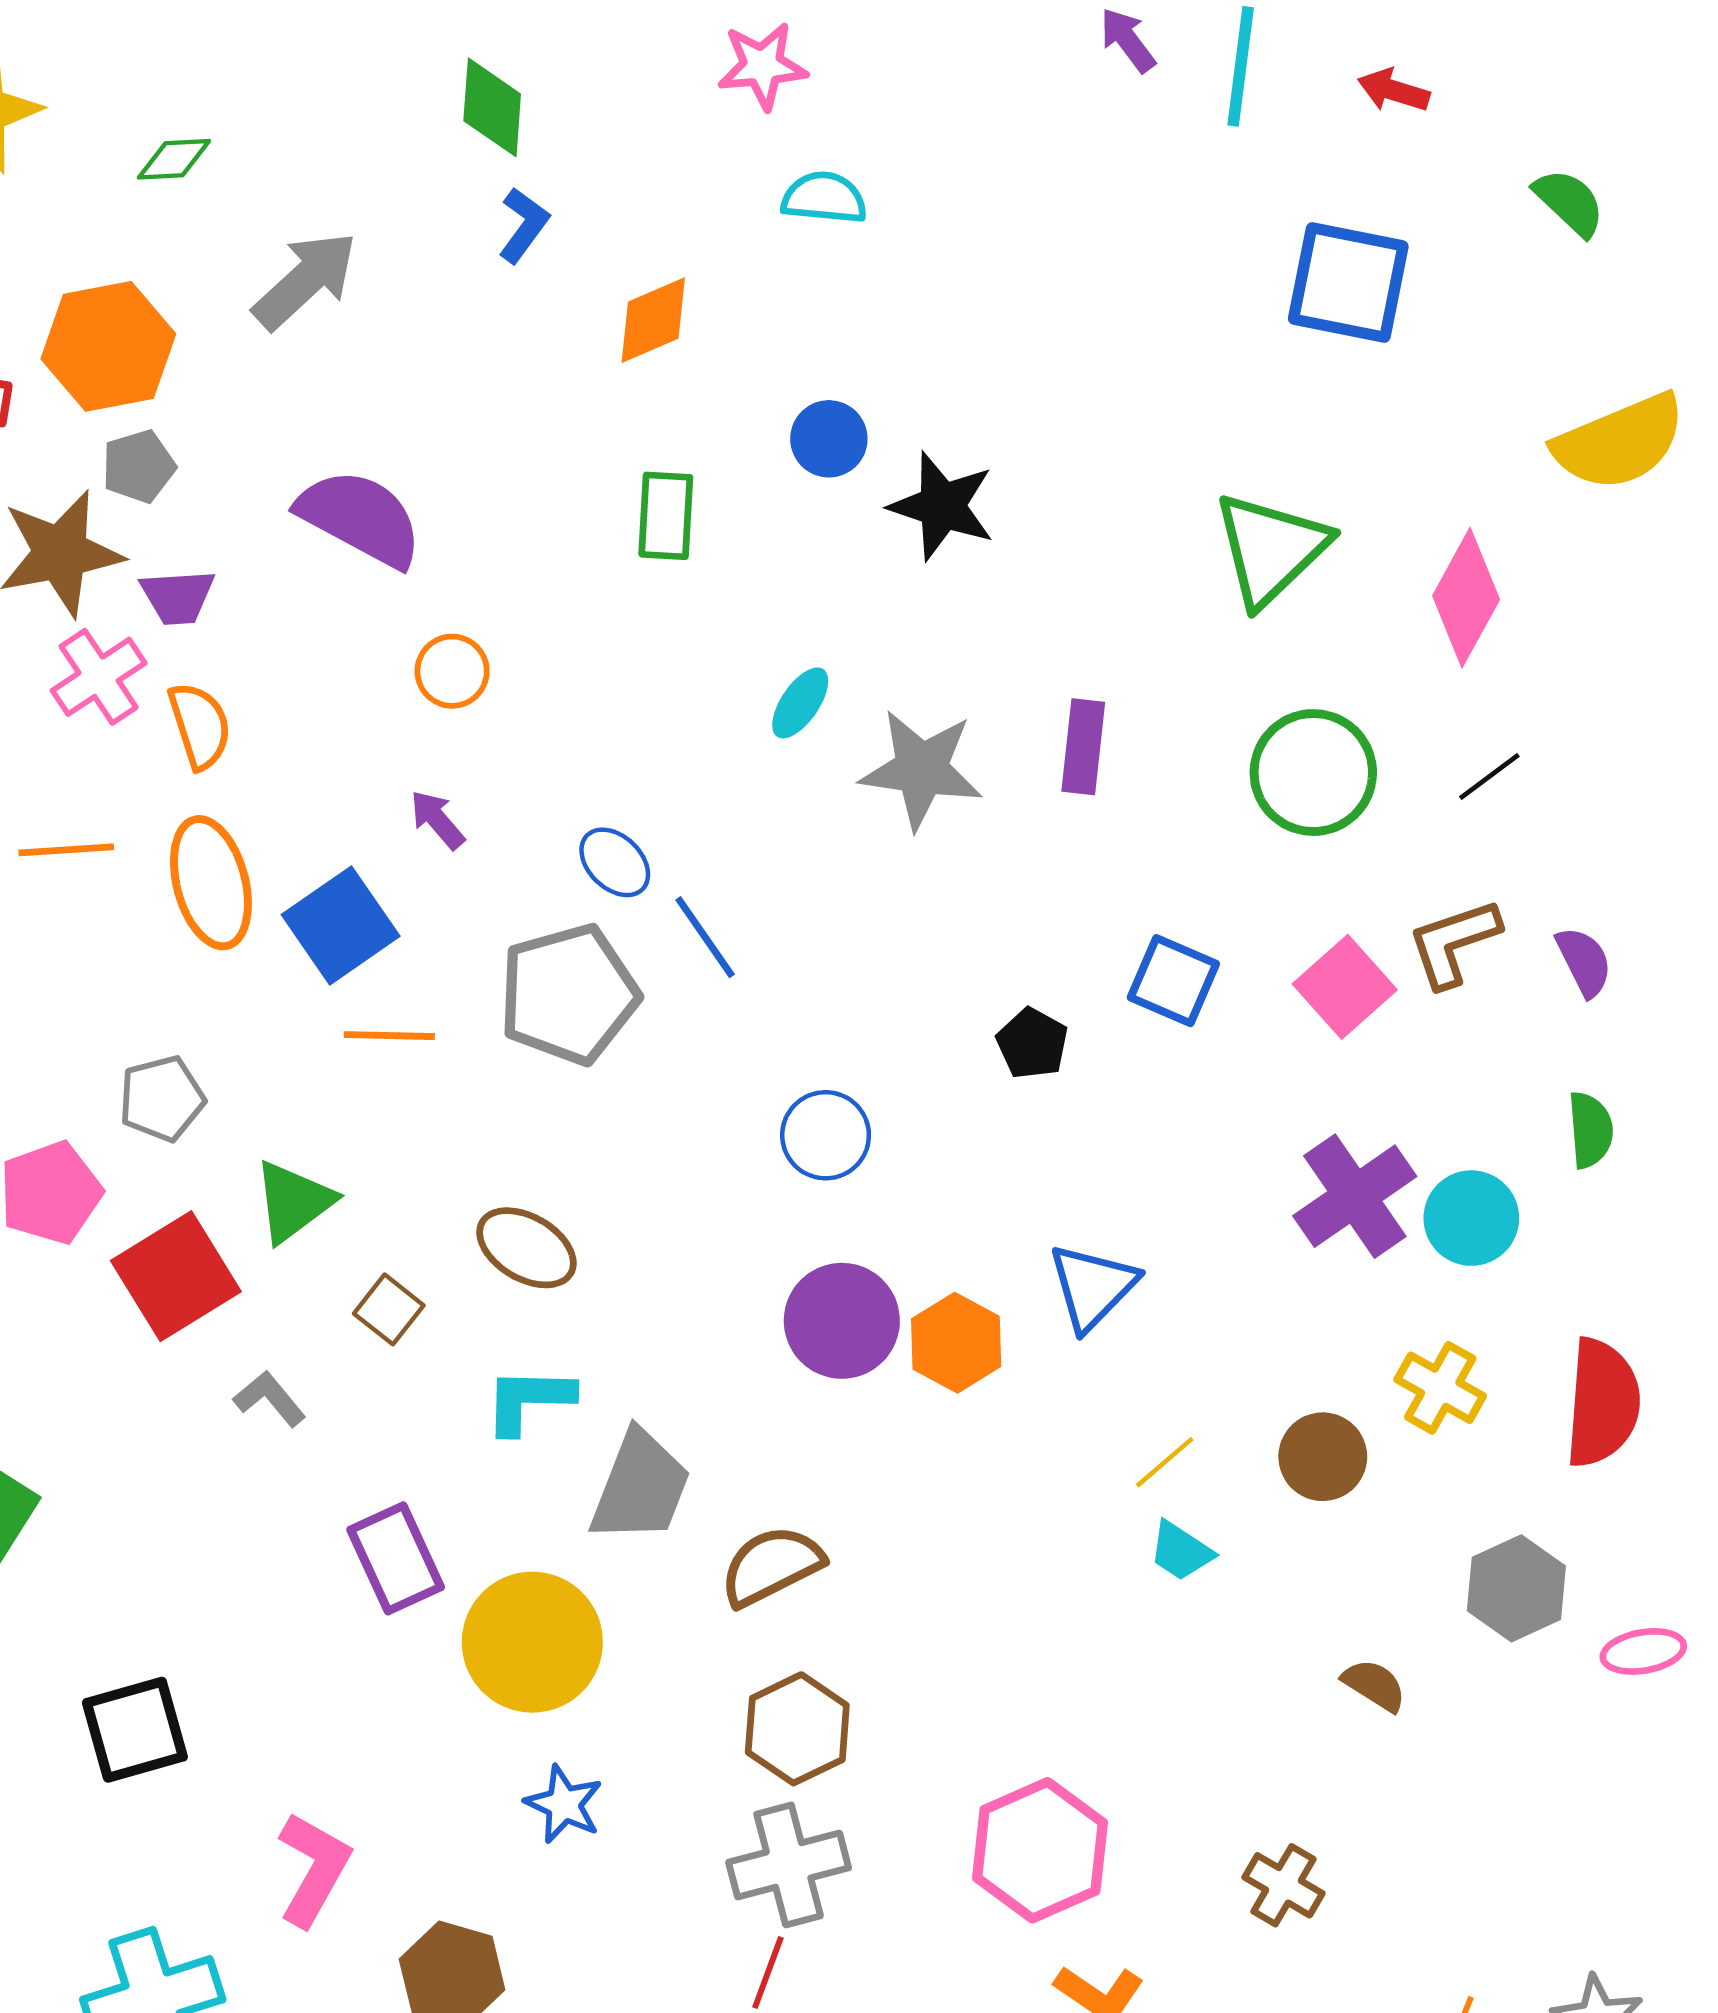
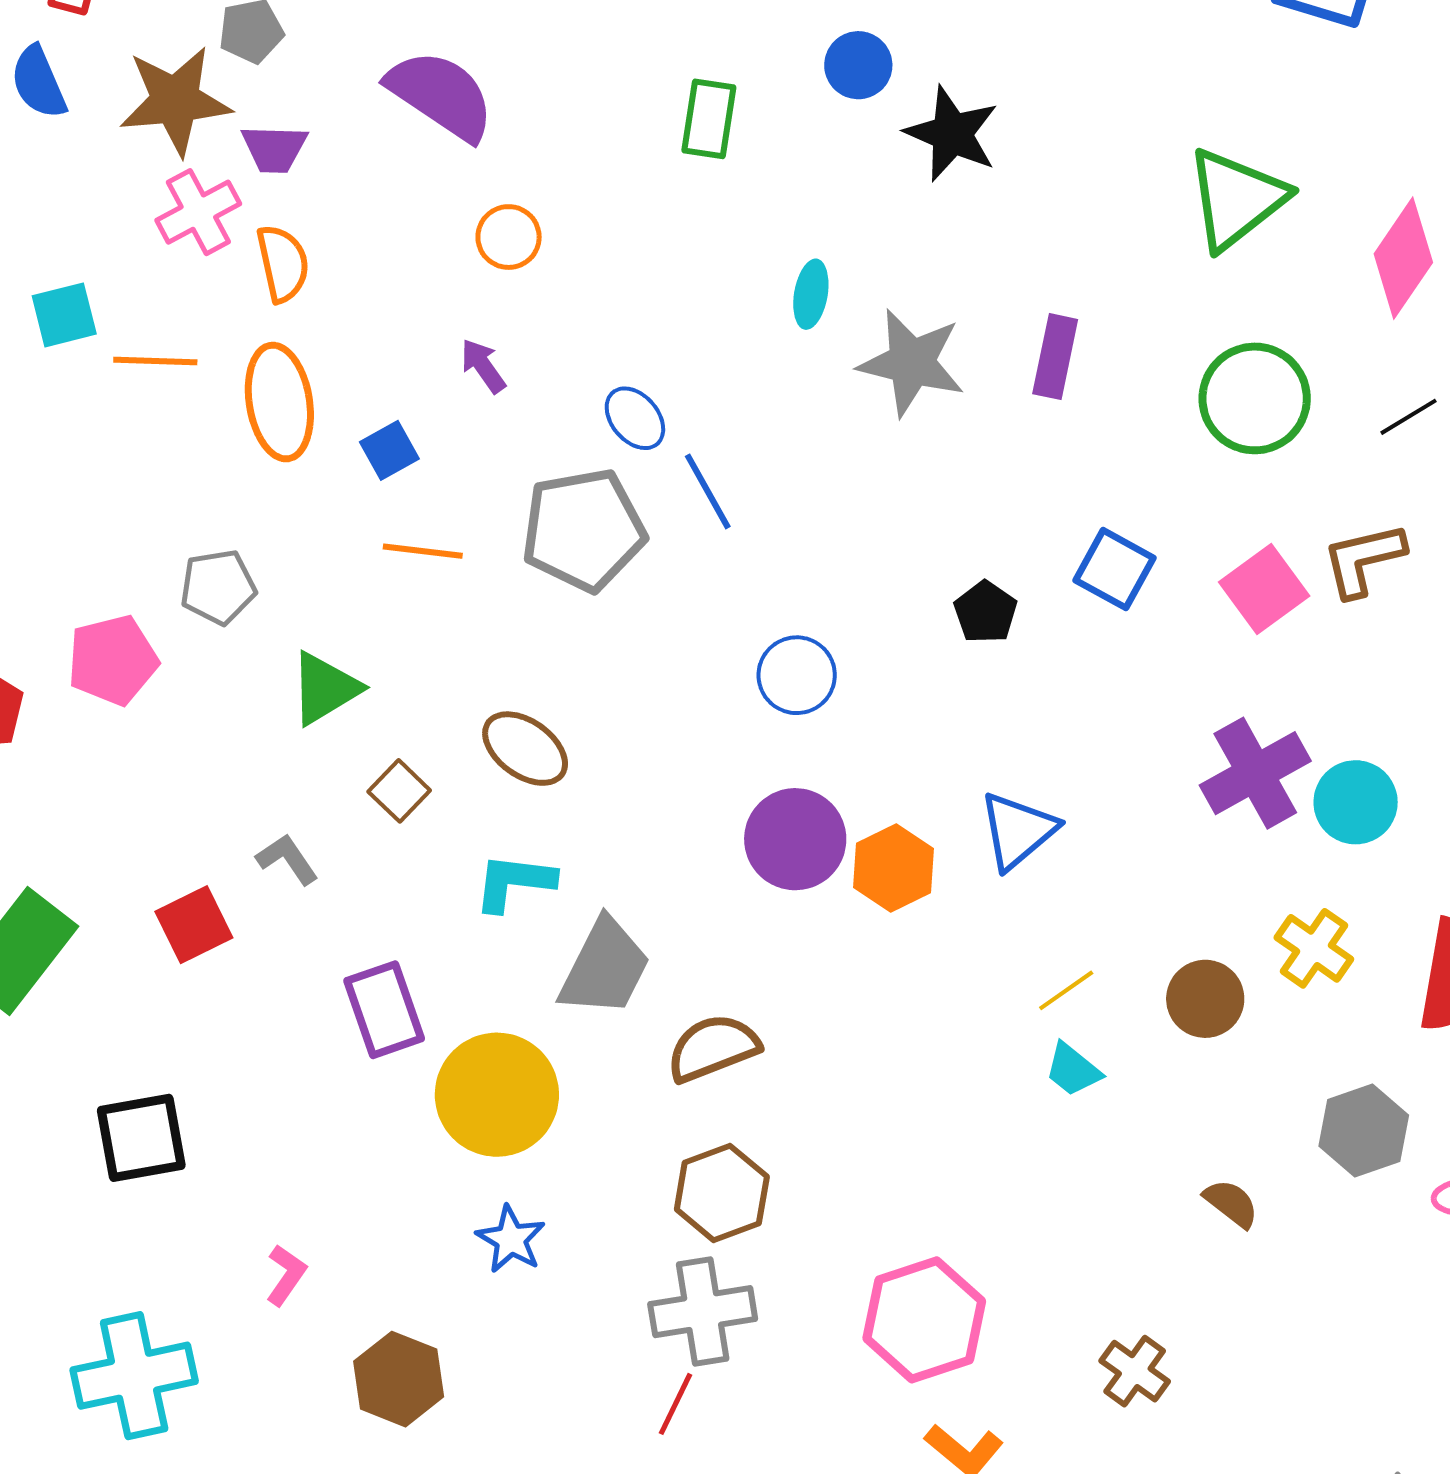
cyan ellipse: (800, 703) -> (811, 294), turned -30
blue square: (341, 925) -> (389, 450), size x0.6
red square: (176, 1276) -> (194, 925), moved, size x0.7
pink L-shape: (314, 1869) -> (286, 1275), size x0.6

